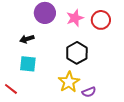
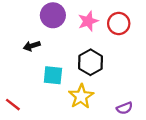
cyan square: (28, 64) -> (53, 75), moved
purple semicircle: (89, 92) -> (125, 108), moved

